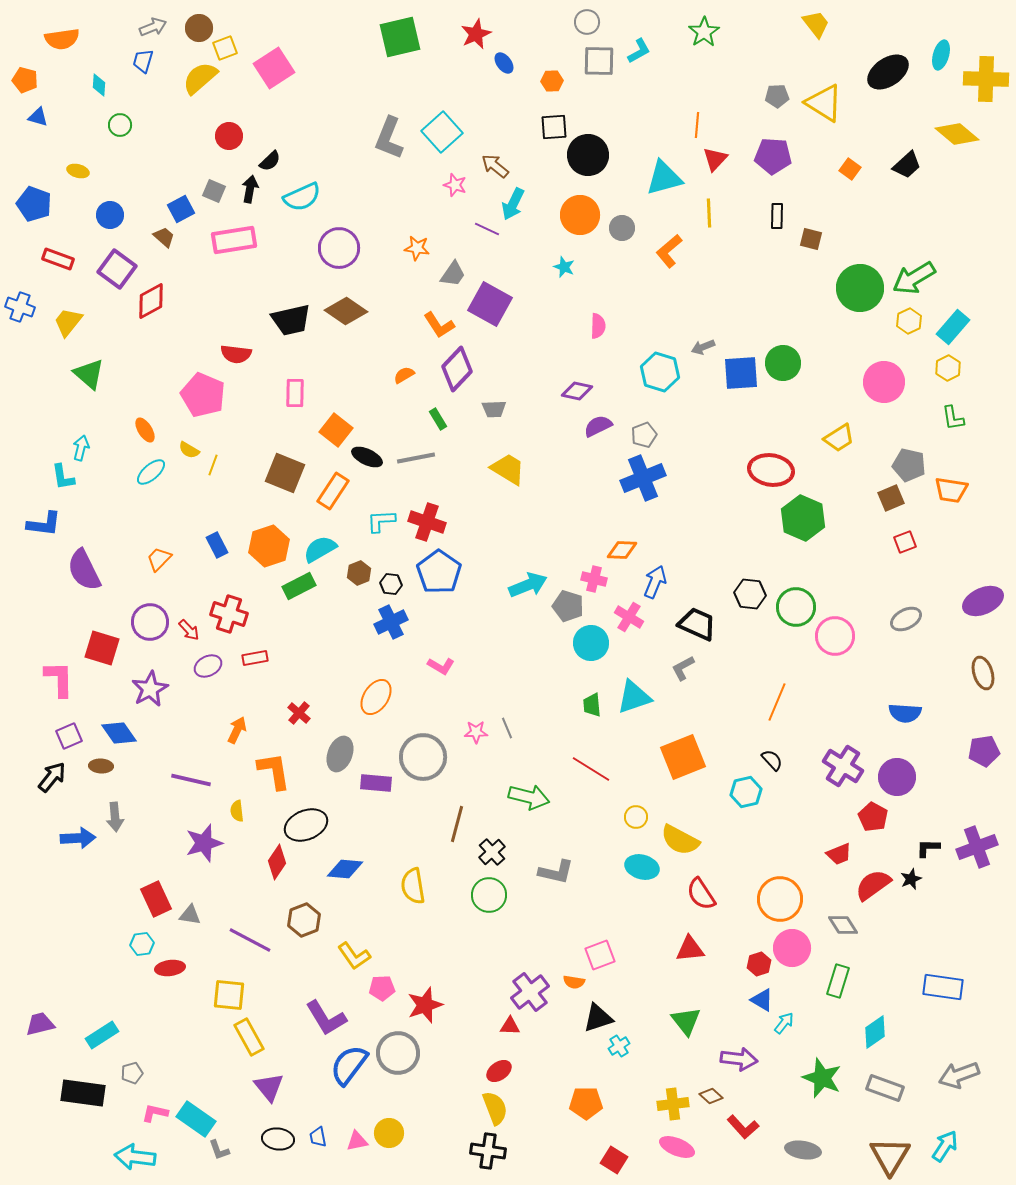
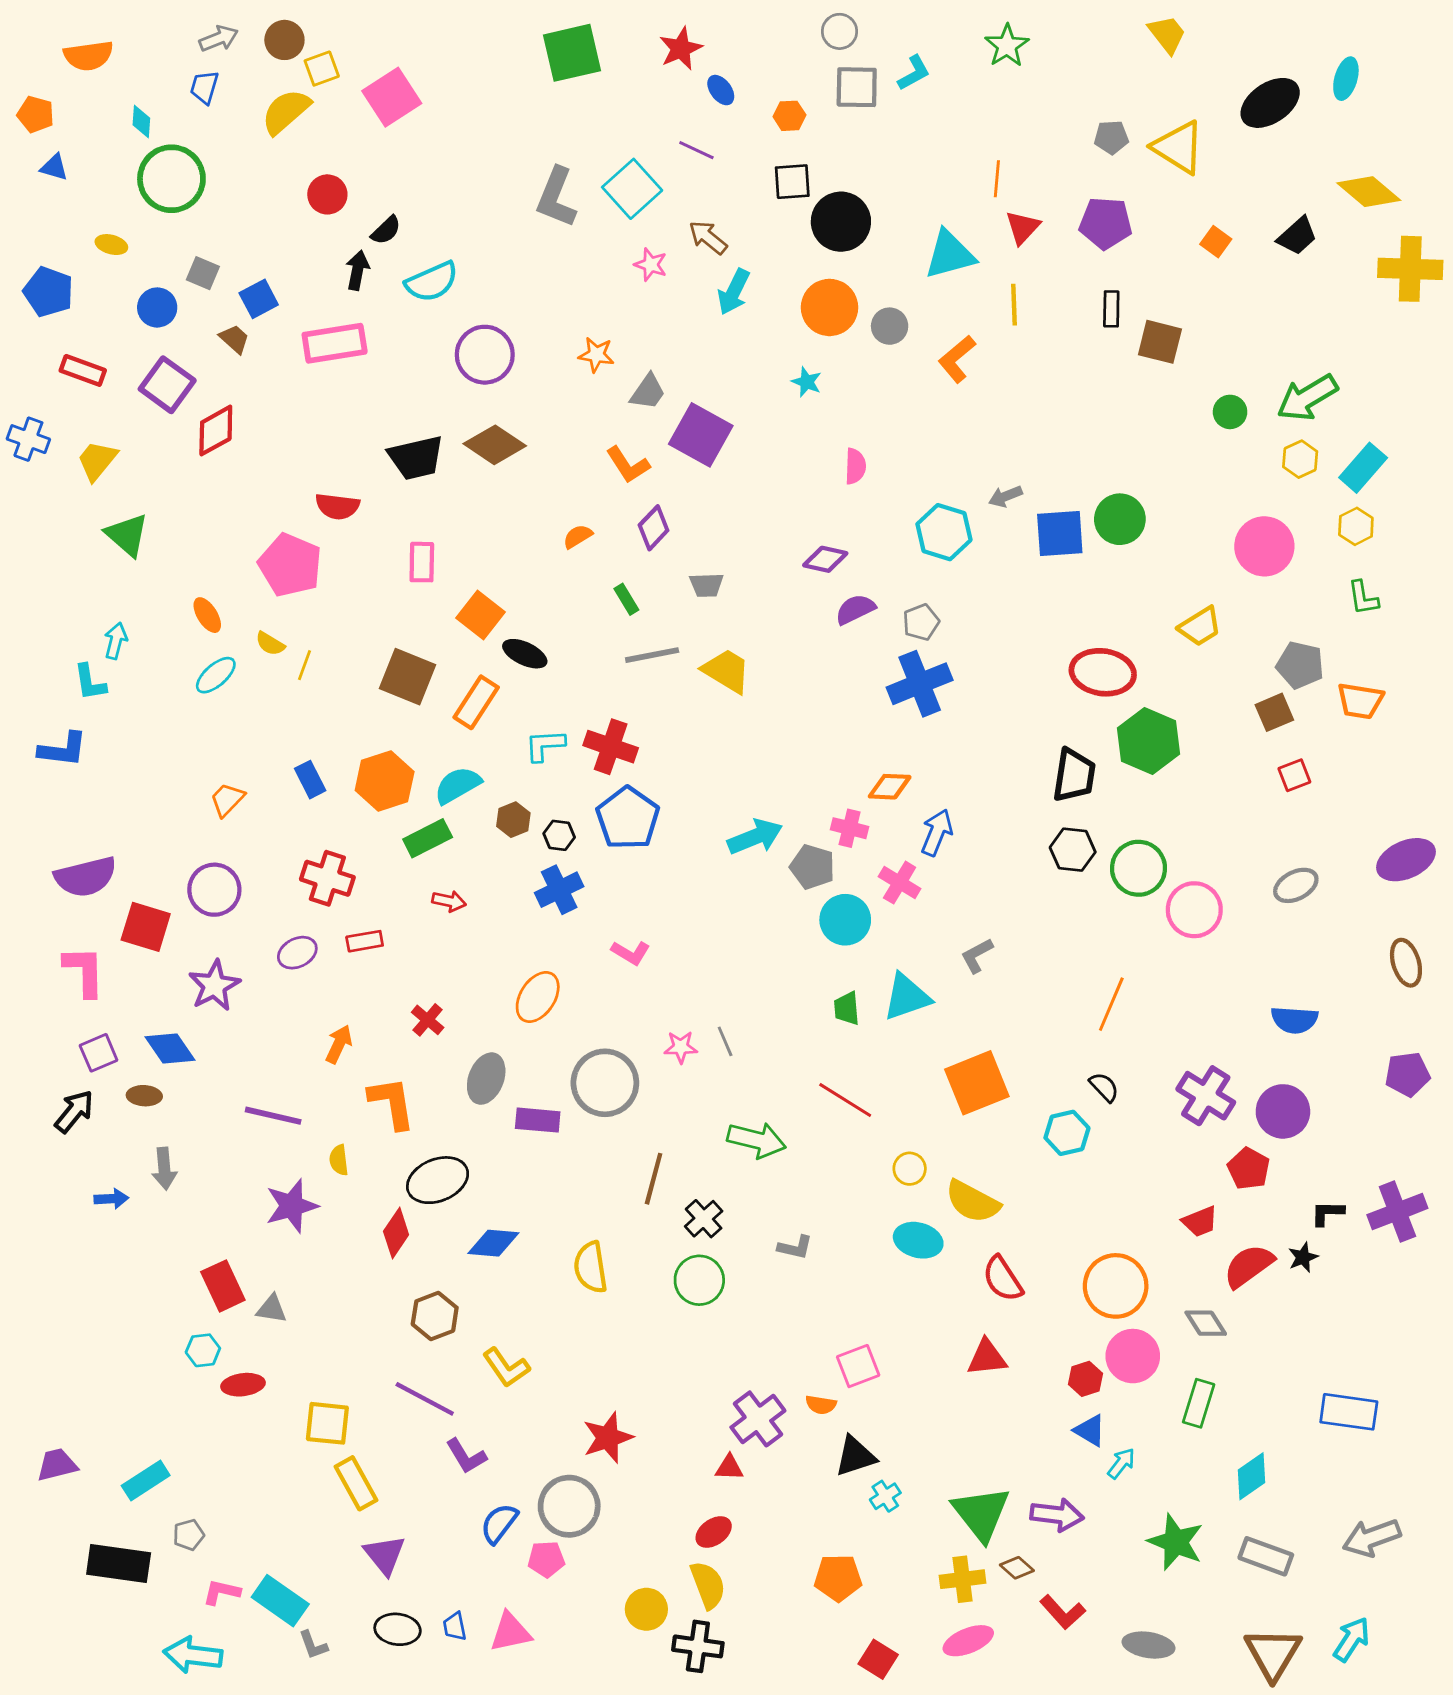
yellow cross: (986, 79) -> (1410, 269), moved
green circle: (120, 125) -> (171, 179), size x2.0
gray square: (214, 191) -> (203, 273), moved
purple line: (487, 229) -> (696, 150), moved
brown square: (811, 239) -> (1160, 342), size x1.4
green circle: (860, 288) -> (1230, 412), size x0.5
purple diamond: (457, 369) -> (654, 528), size x0.7
gray line: (416, 458) -> (652, 655), moved
purple semicircle: (84, 570) -> (86, 877), moved, turned -78
black trapezoid: (697, 624) -> (1074, 775), moved, turned 75
red arrow: (189, 630) -> (449, 901), moved, turned -35
blue arrow: (78, 838) -> (111, 1199), size x0.7
gray L-shape: (556, 872) -> (795, 1247), size x0.7
purple line: (250, 940) -> (425, 1399), moved
pink pentagon: (382, 988) -> (546, 1559), moved
purple L-shape: (326, 1018) -> (466, 1456), size x0.7
green triangle: (686, 1021) -> (981, 1513), moved, size x1.4
blue semicircle: (349, 1065) -> (499, 1523), size x0.7
yellow circle: (389, 1133) -> (646, 1609), moved
pink triangle: (357, 1141) -> (510, 1632), size x1.4
pink ellipse: (677, 1147) -> (968, 1641), turned -44

